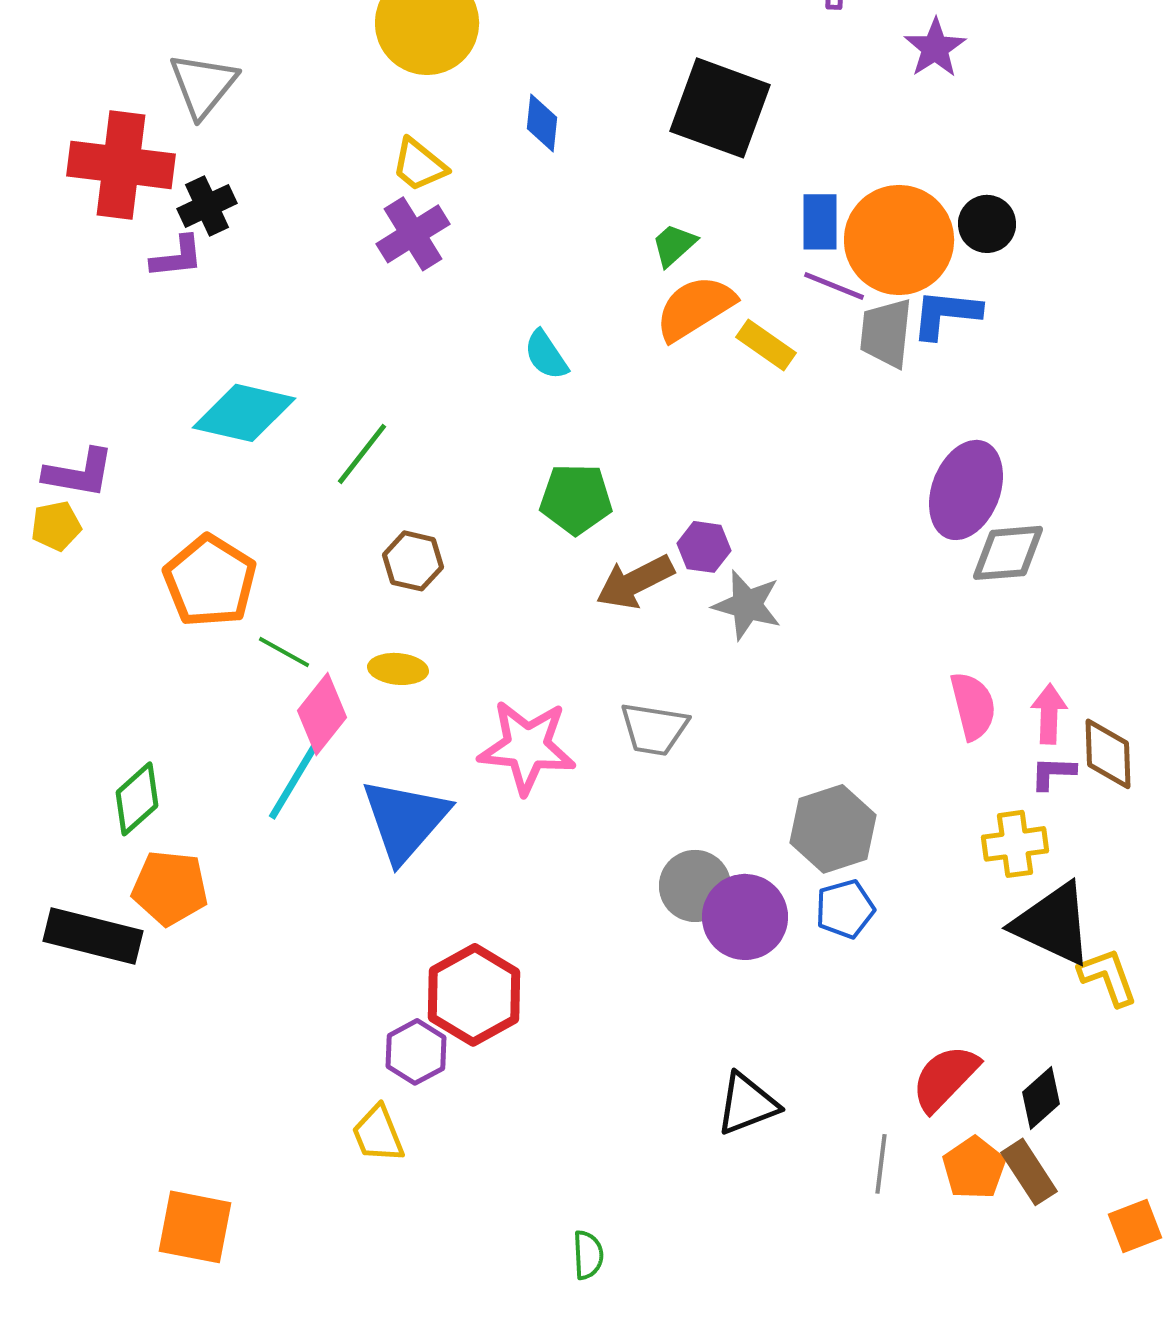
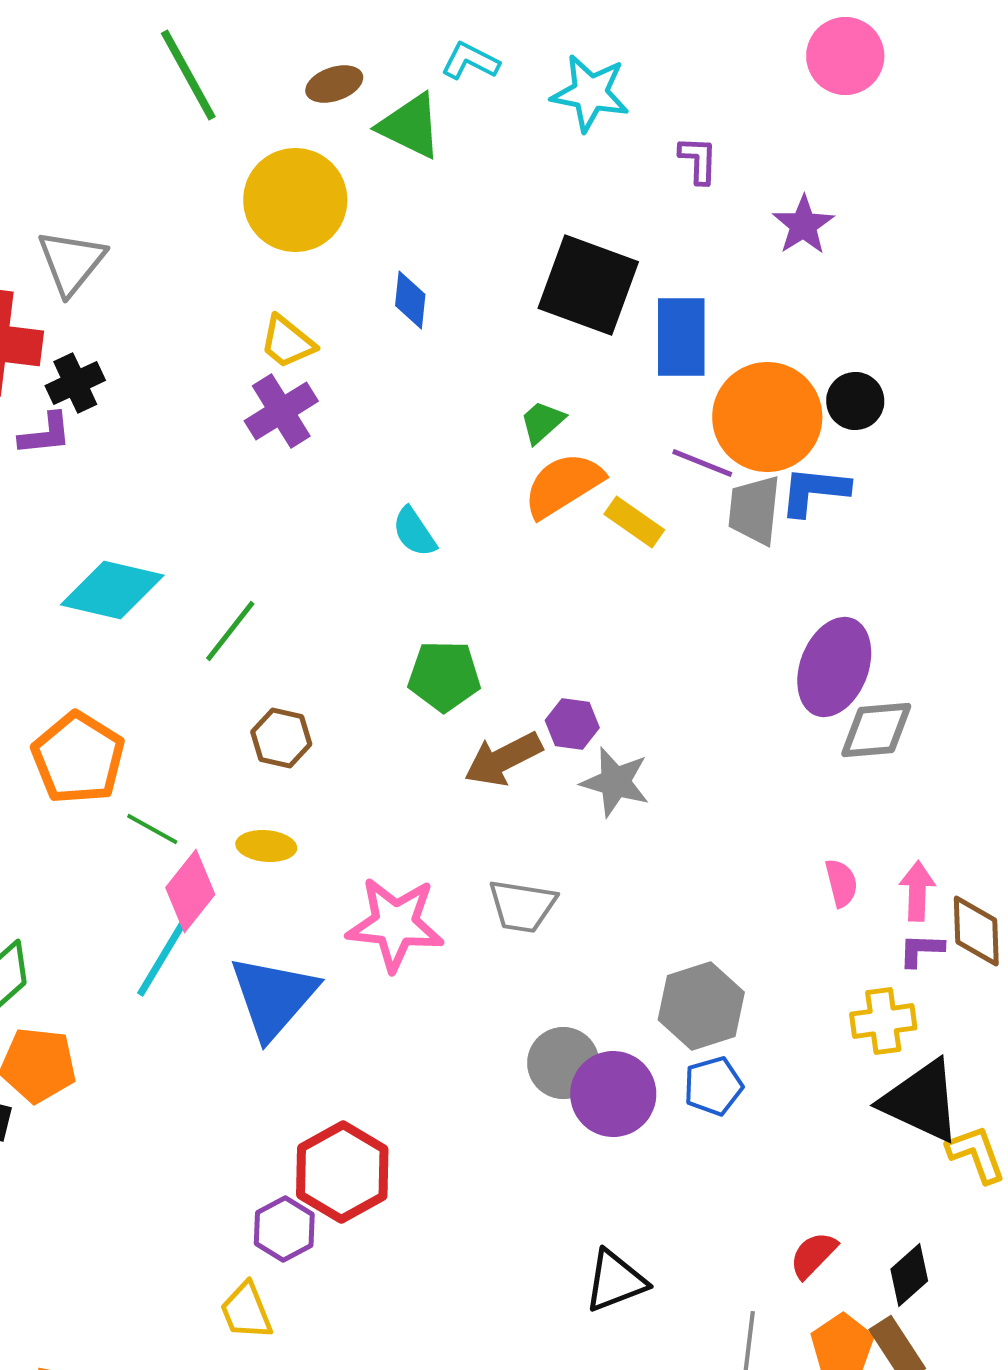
blue rectangle: (820, 222) -> (681, 337), moved, size x1.4
pink semicircle: (973, 706) -> (841, 883), size x0.7
red semicircle: (945, 1078) -> (813, 1255), size x0.7

